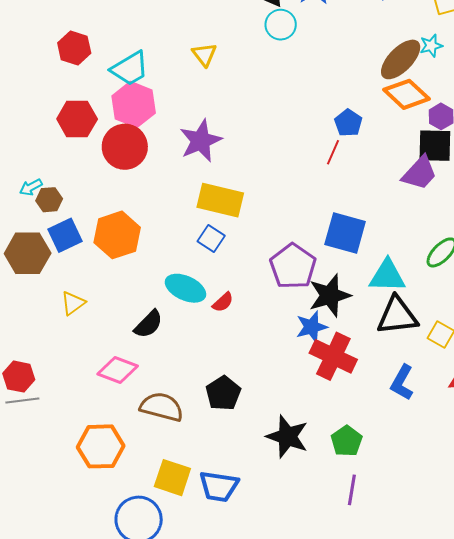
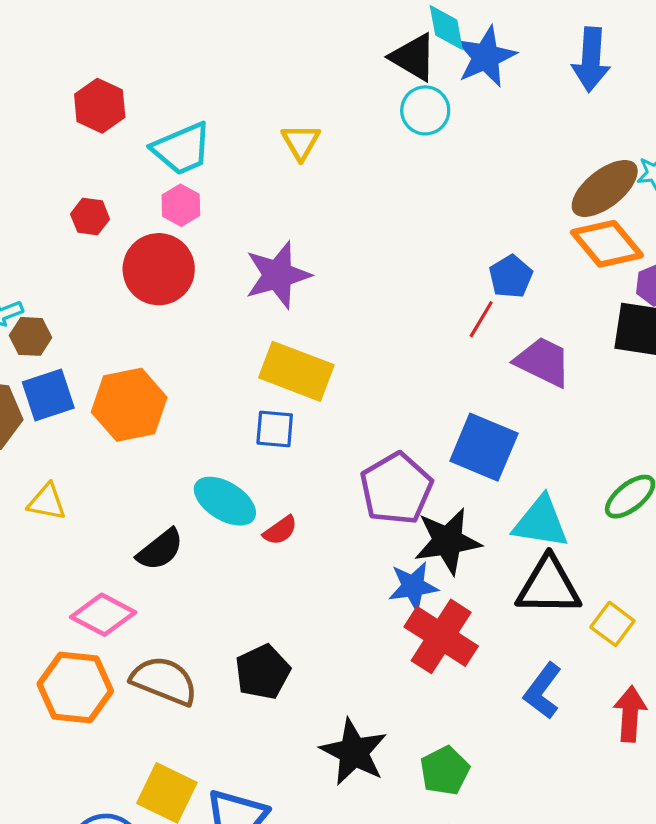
pink hexagon: (134, 104) -> (181, 205), size x0.6
red hexagon: (77, 119) -> (90, 217), size x0.6
purple trapezoid: (420, 173) -> (543, 362), moved, turned -114
blue square: (211, 238) -> (275, 429), turned -36
yellow triangle: (73, 303) -> (47, 502), turned 40
orange hexagon: (101, 446) -> (75, 687), moved

